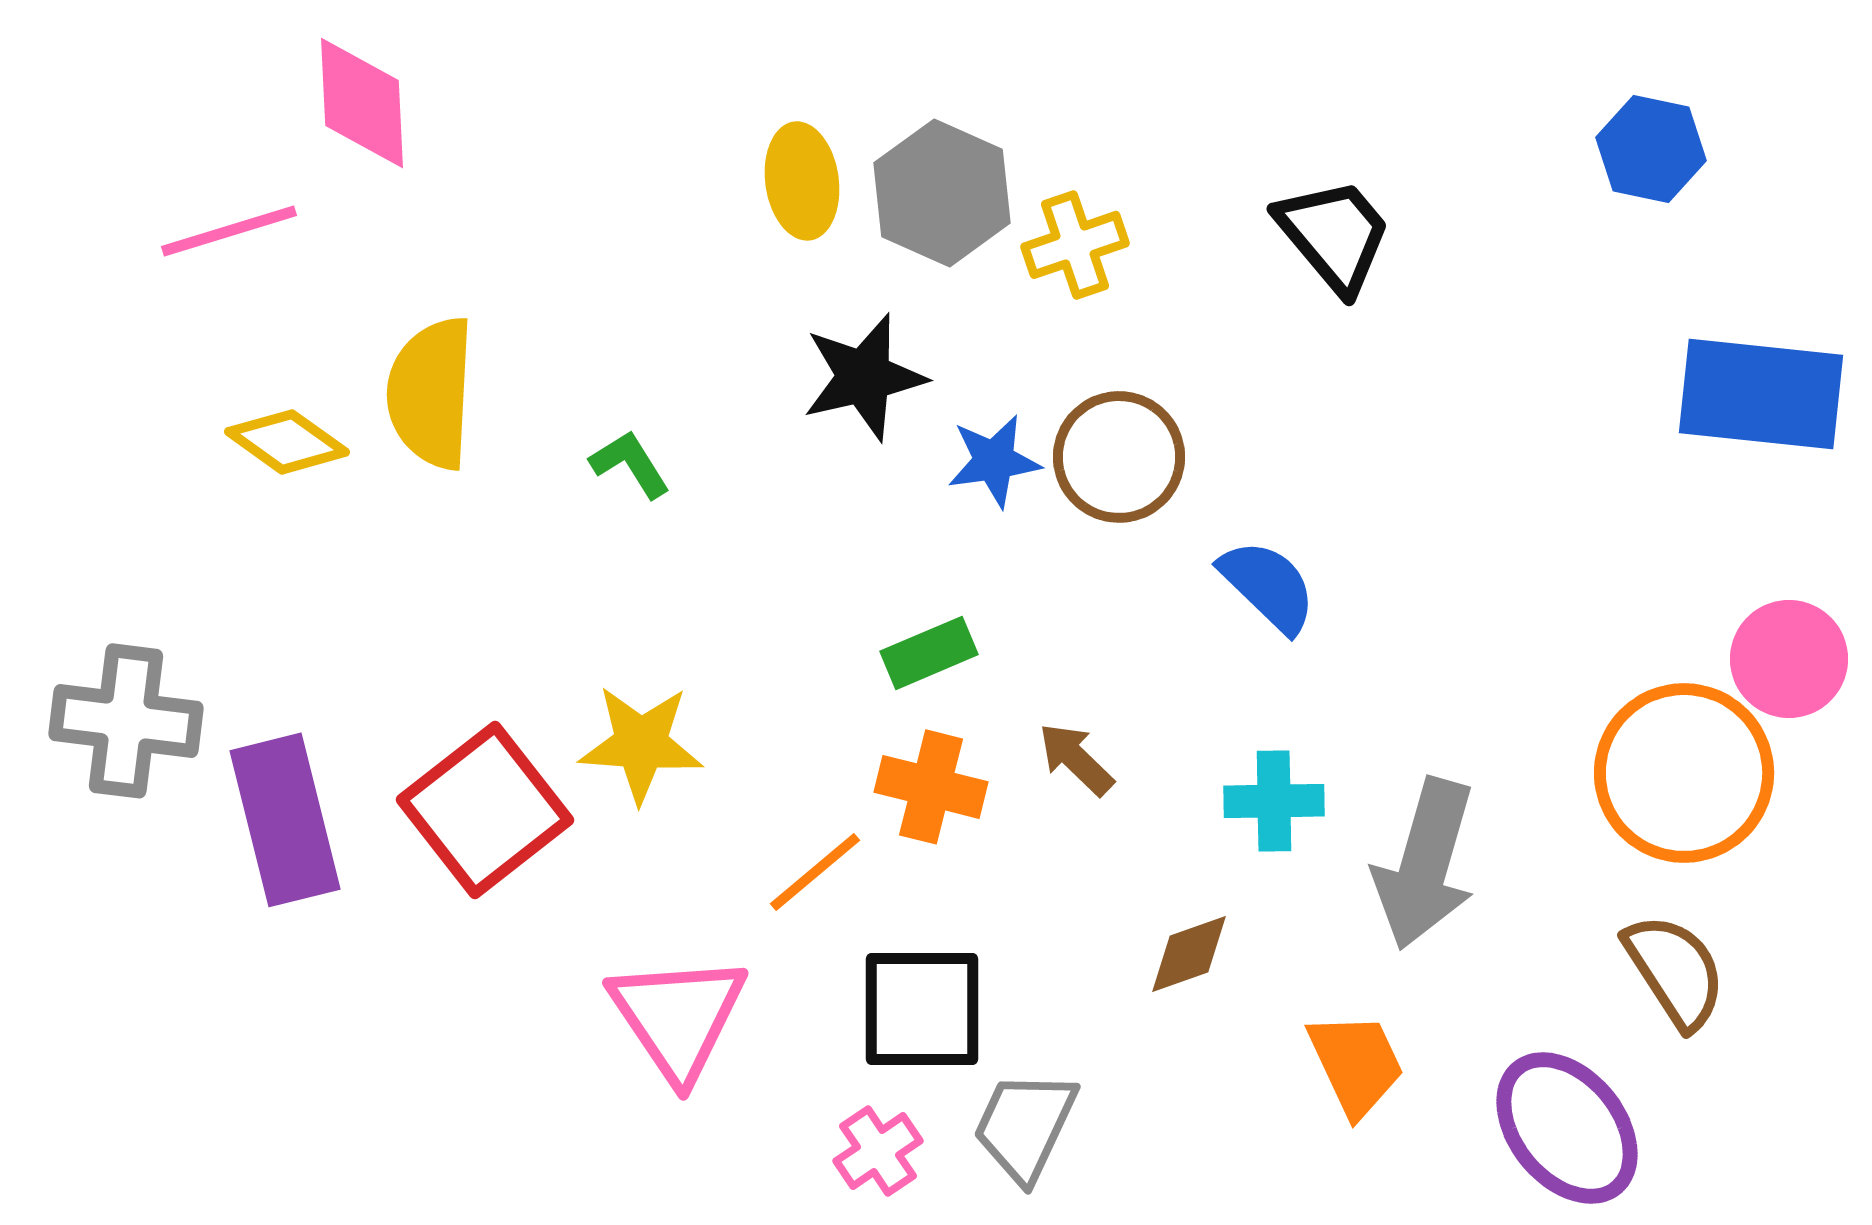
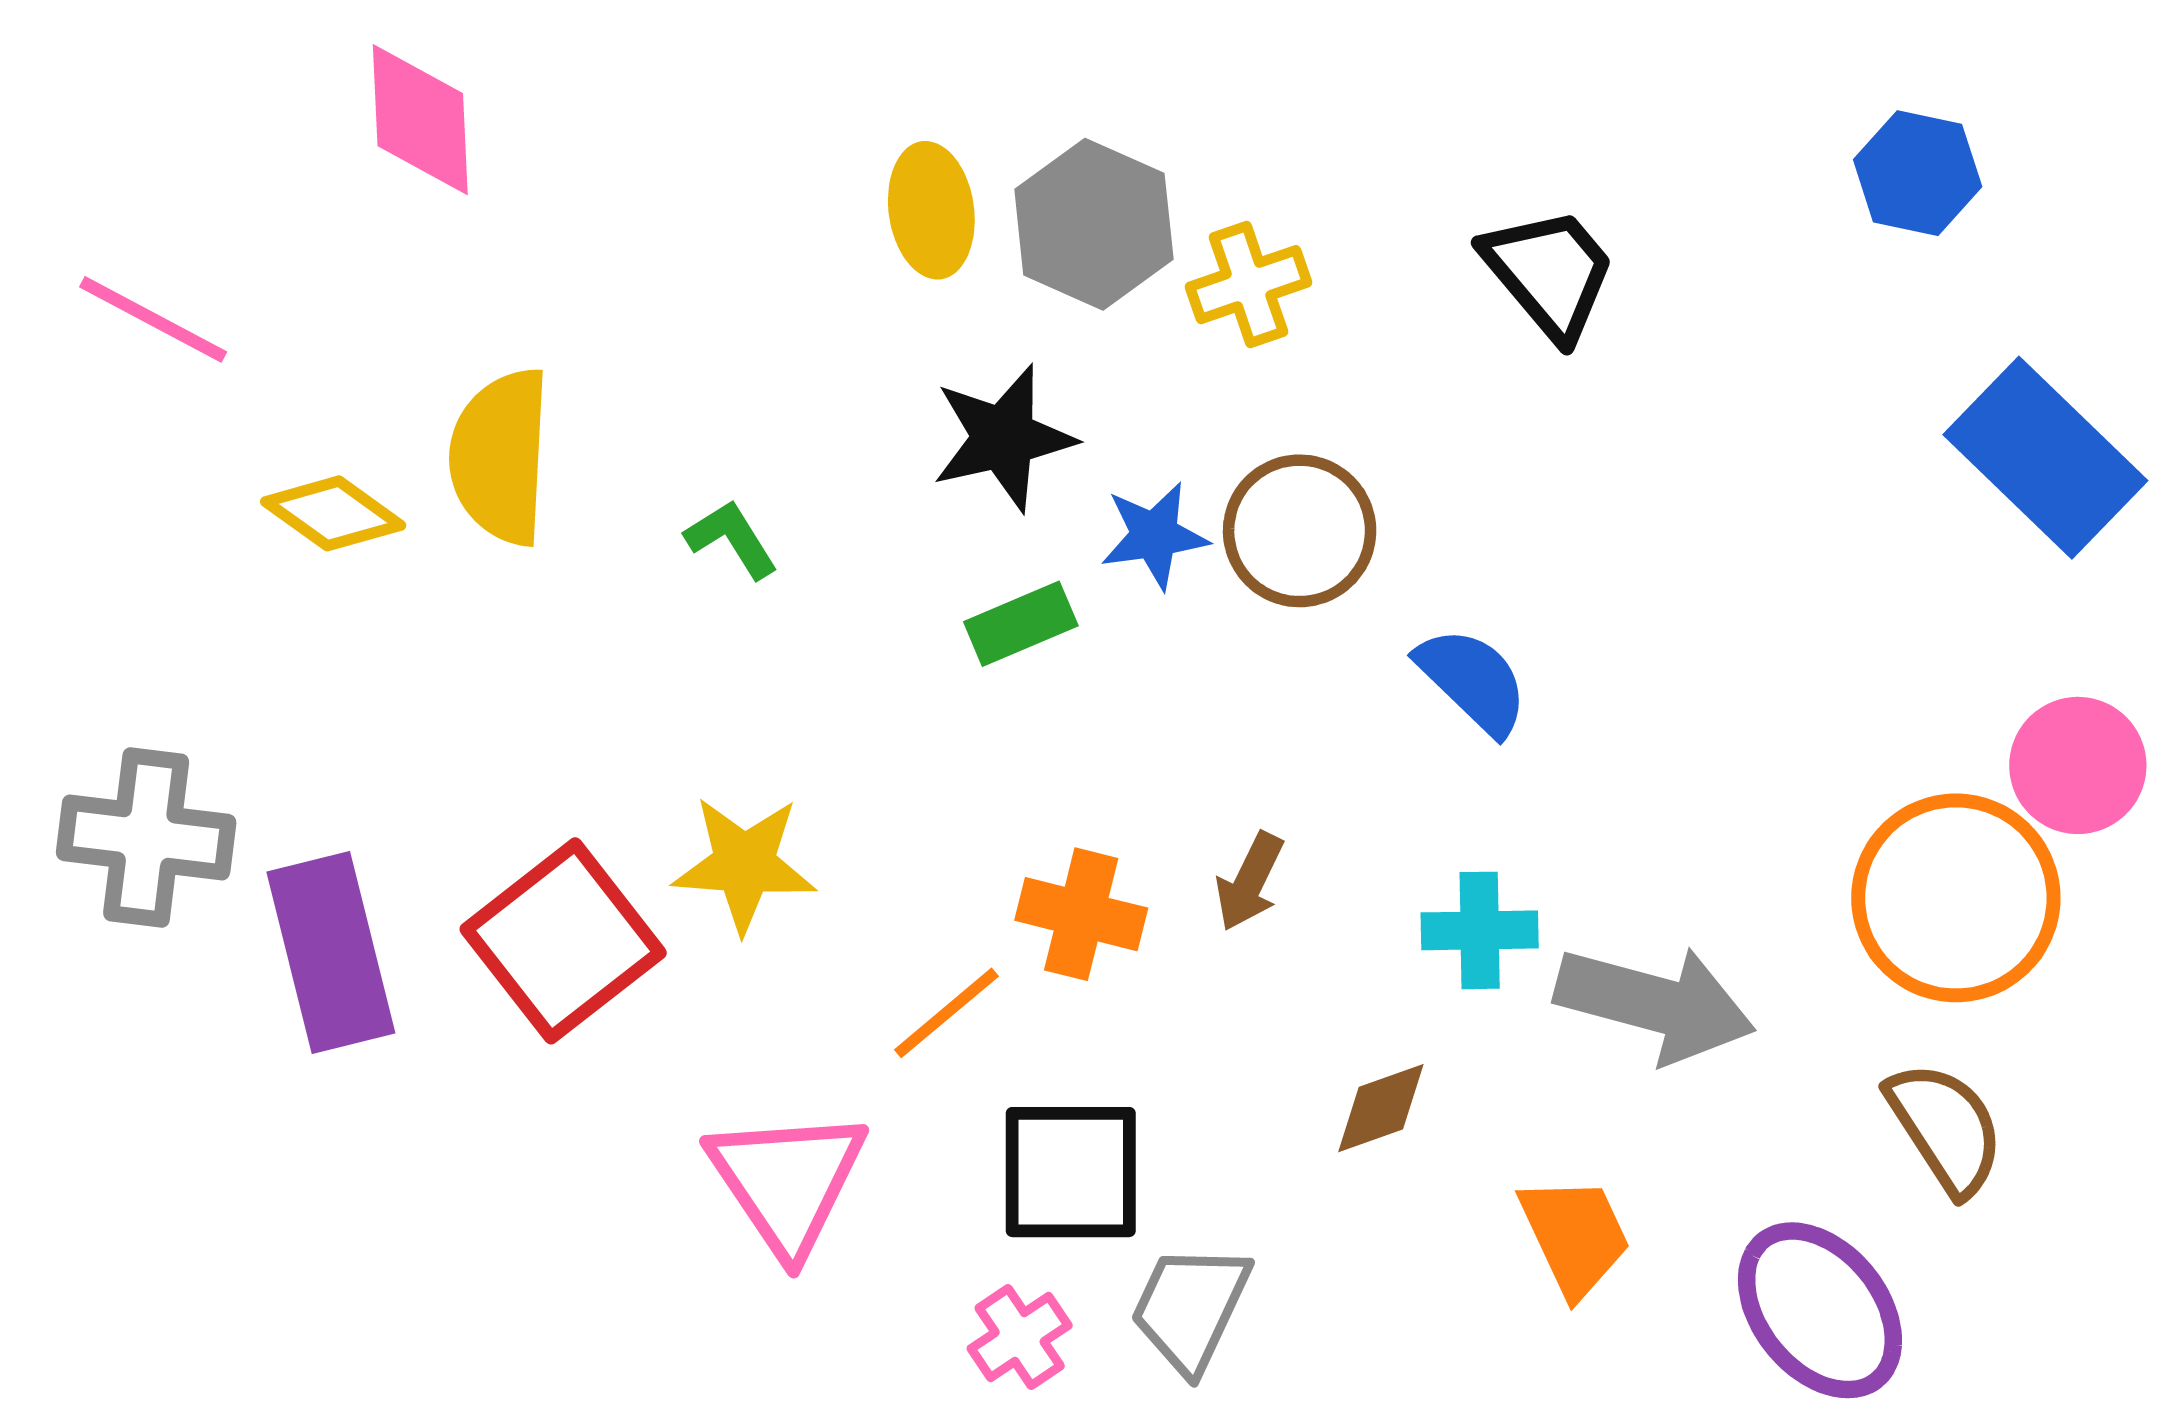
pink line: (229, 231) -> (153, 319), moved, turned 45
blue rectangle: (1761, 394) -> (2045, 458), turned 38
green rectangle: (929, 653) -> (1021, 624), moved
brown arrow: (1076, 759) -> (1250, 882), turned -108
gray arrow: (1425, 864) -> (1655, 1004), turned -91

